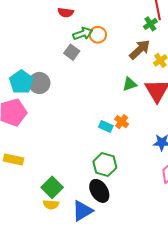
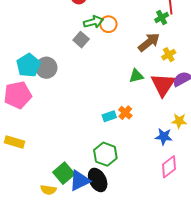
cyan rectangle: (106, 126) -> (109, 116), turned -48
green square: (52, 187) -> (64, 173), moved
blue triangle: (82, 211) -> (80, 181), moved

